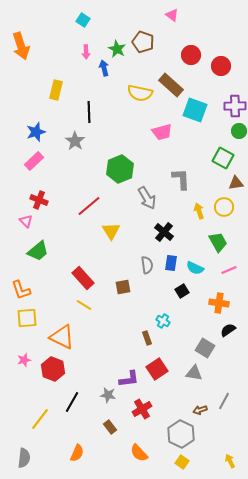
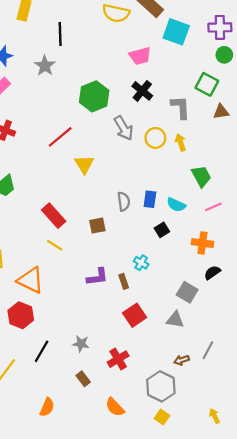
gray L-shape: (181, 179) -> (181, 107), moved
yellow circle: (224, 207) -> (155, 138), moved
black cross: (164, 232) -> (142, 91), moved
purple L-shape: (129, 379) -> (97, 277), moved

